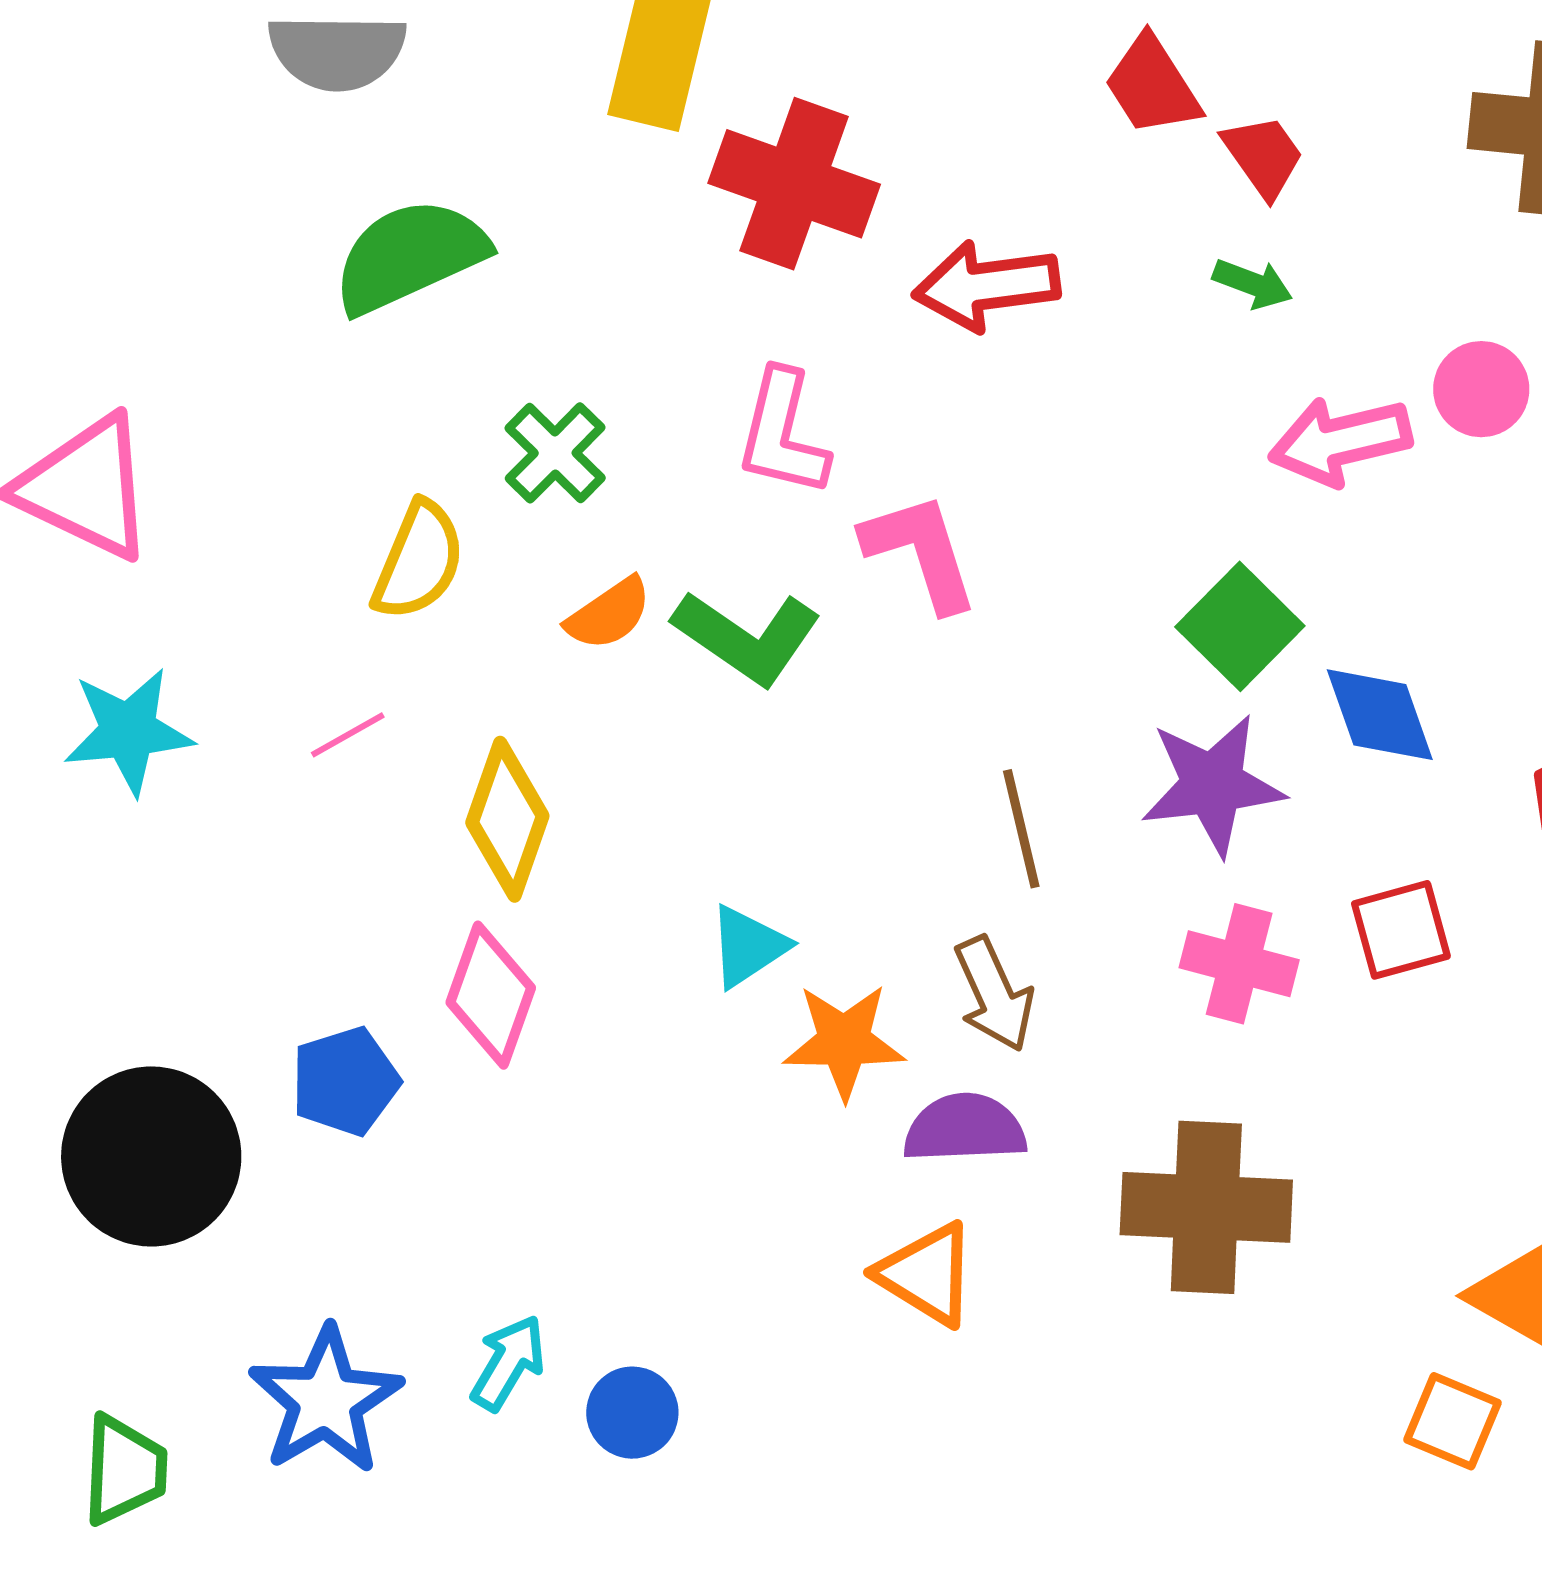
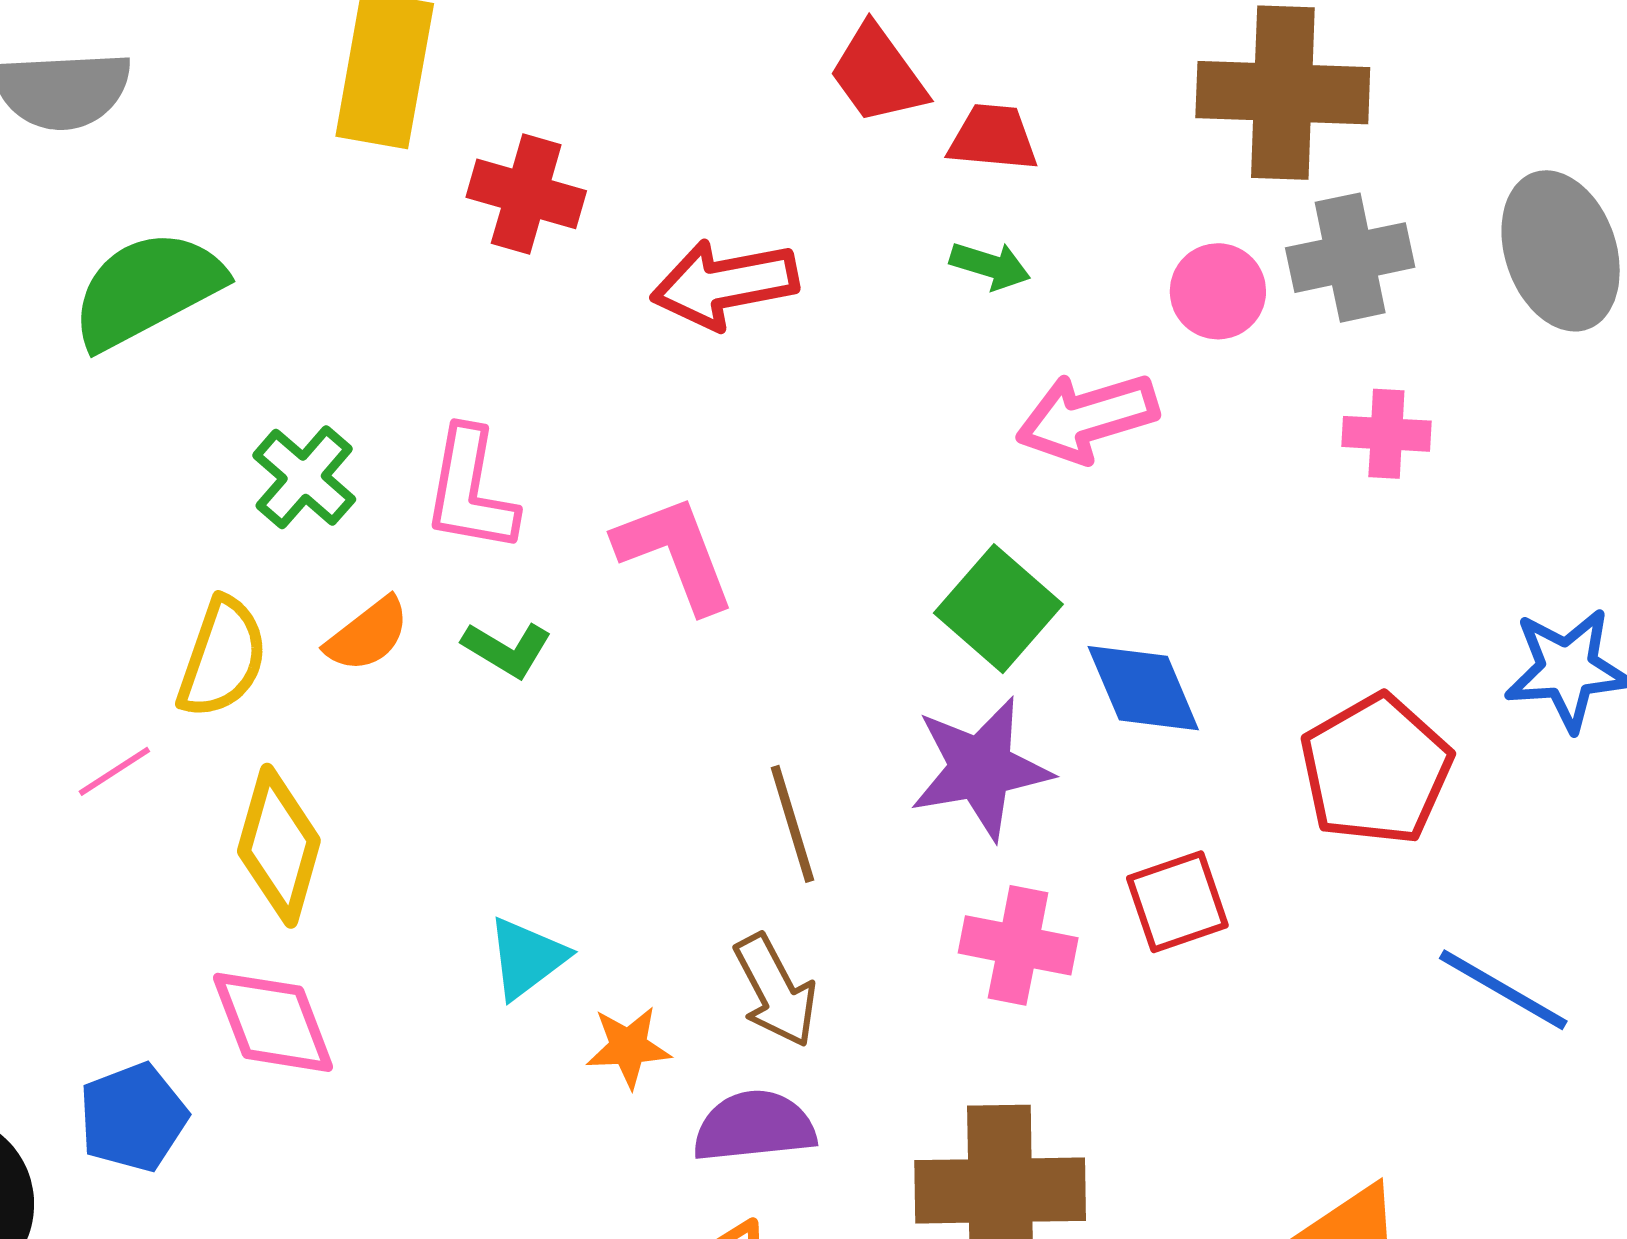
red trapezoid: (1263, 156) -> (993, 138), turned -46
red cross: (794, 184) -> (526, 194), size x0.7
pink circle: (1481, 389) -> (1218, 291), moved
pink L-shape: (783, 433) -> (470, 490), moved
yellow semicircle: (419, 561) -> (222, 658), moved
green L-shape: (747, 637) -> (507, 649), size x0.6
pink diamond: (491, 995) -> (273, 1022), turned -37
orange star: (844, 1041) -> (628, 1047), size x0.7

